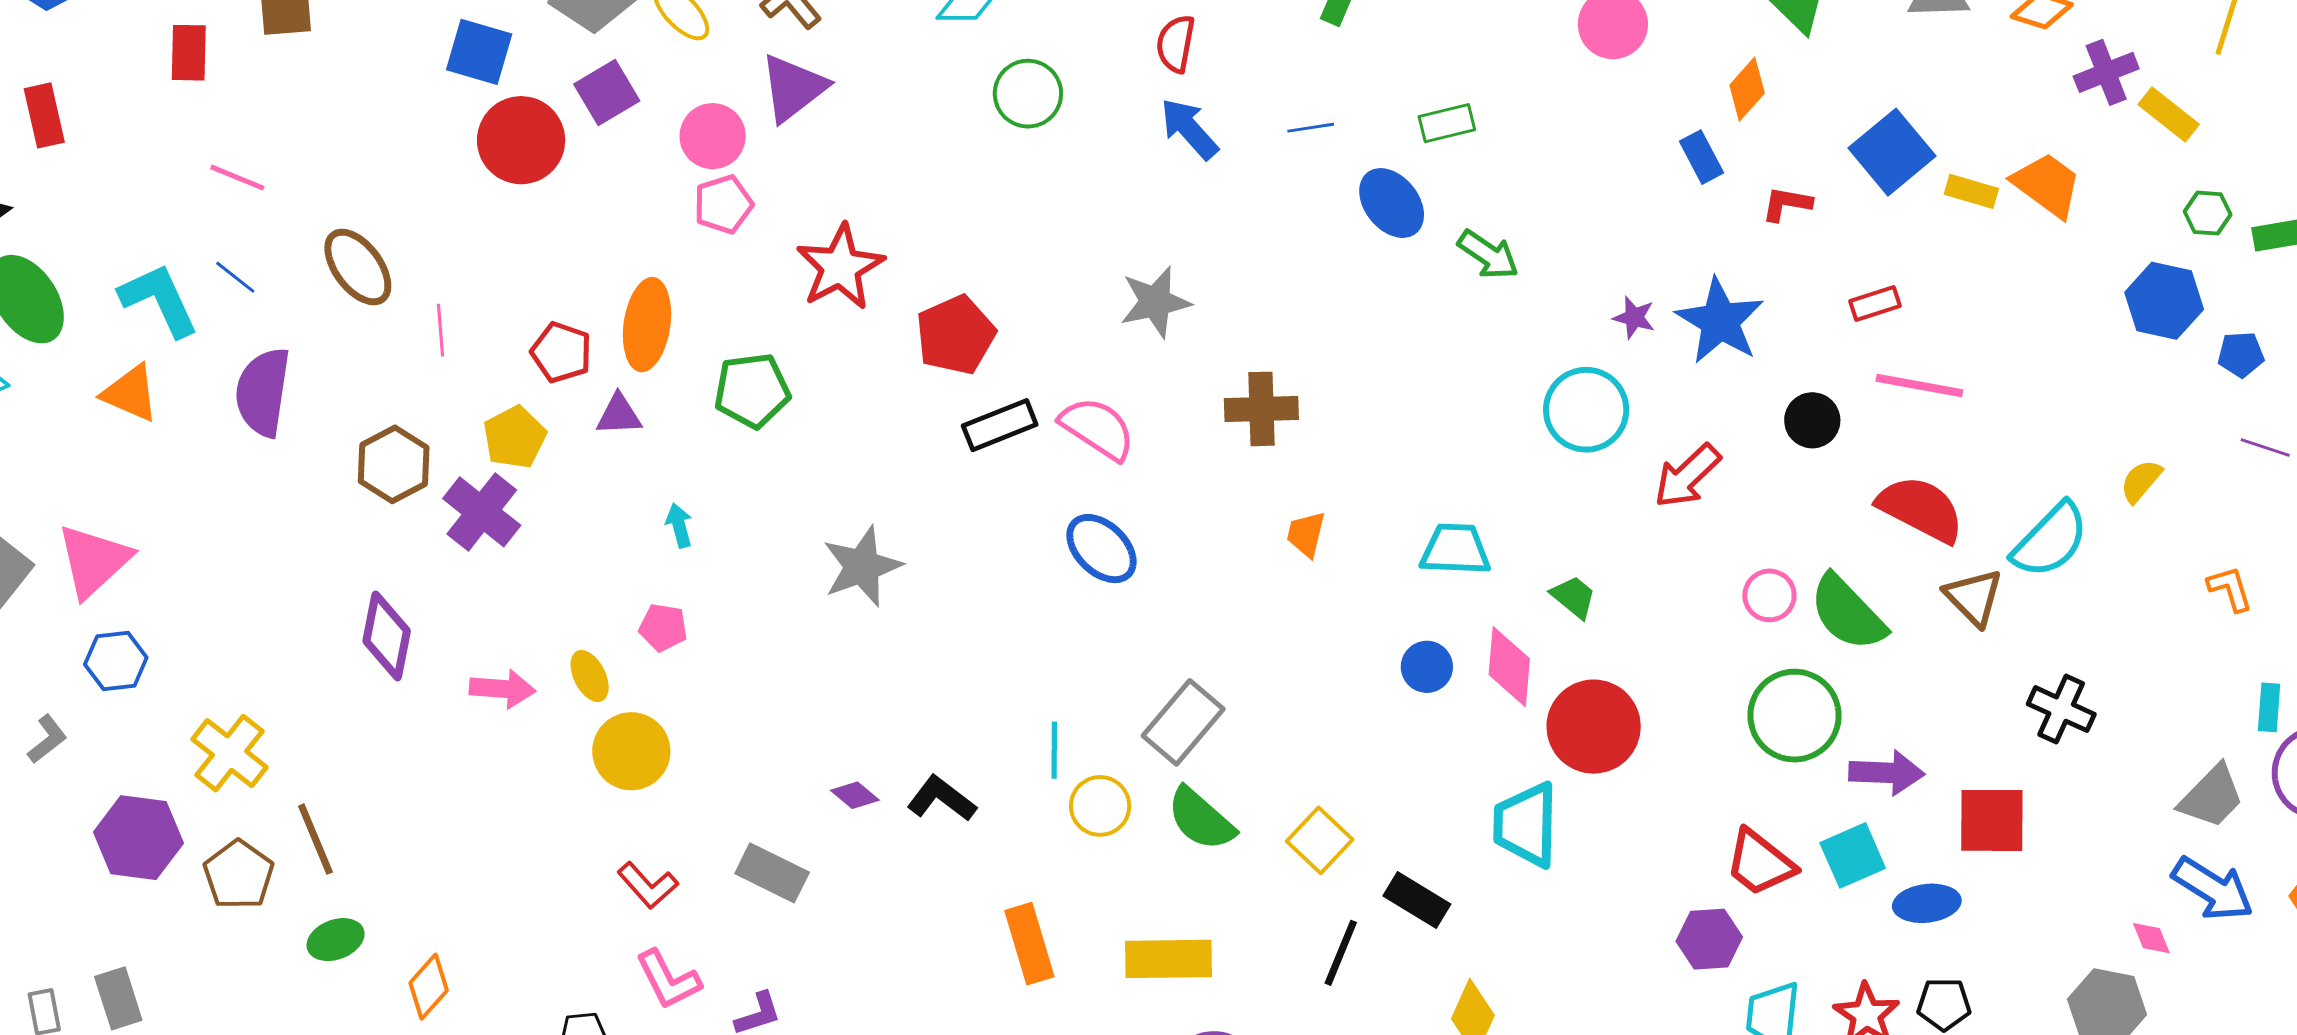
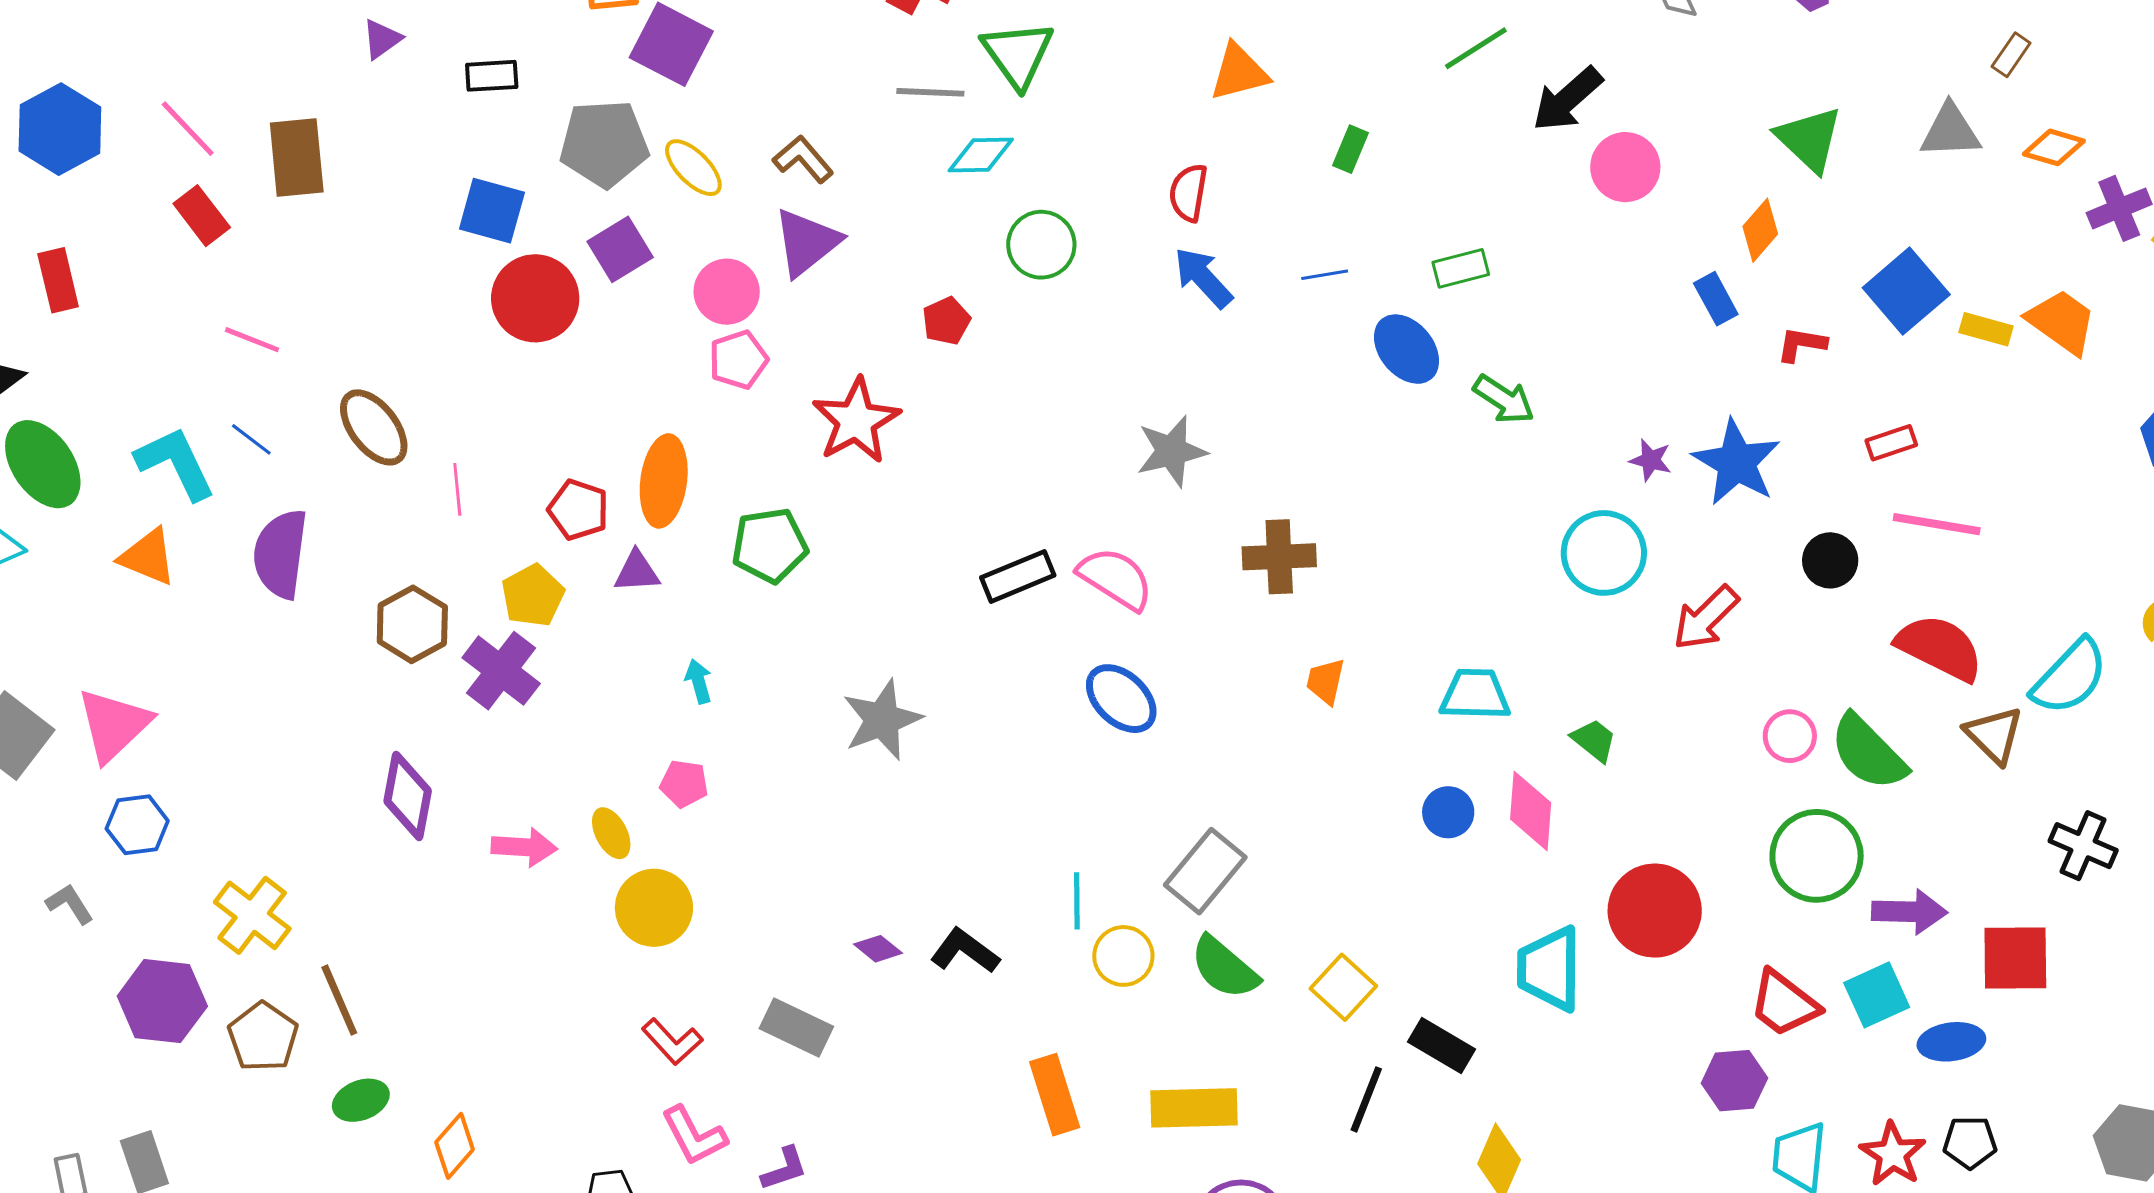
red rectangle: (189, 53) -> (202, 216), turned -38
red pentagon: (956, 335) -> (946, 321), moved, size x0.6
red circle: (1594, 727) -> (1655, 911), moved
gray L-shape: (47, 739) -> (70, 904), turned -84

